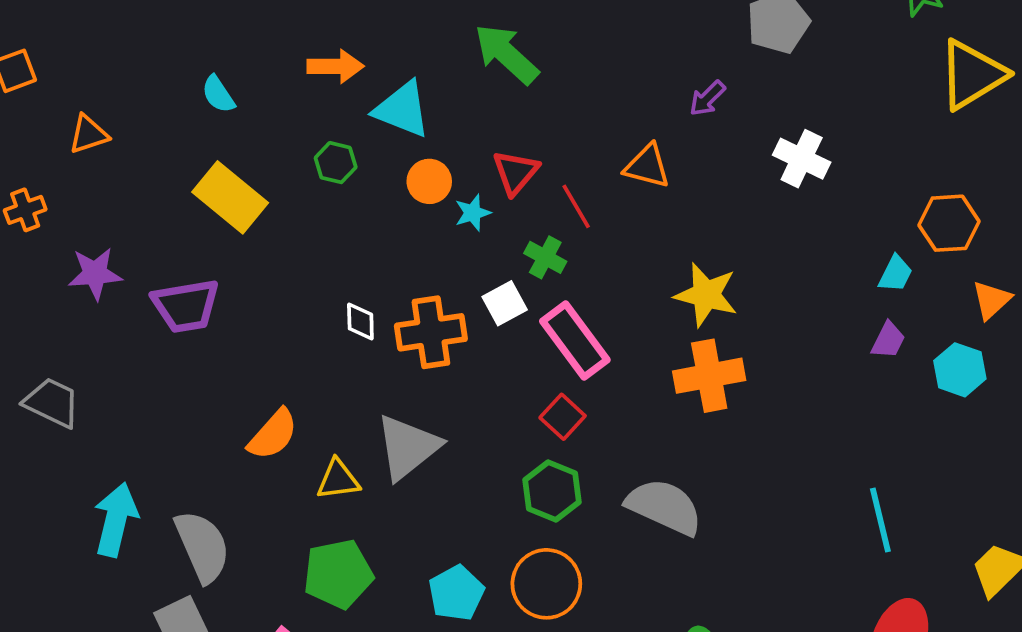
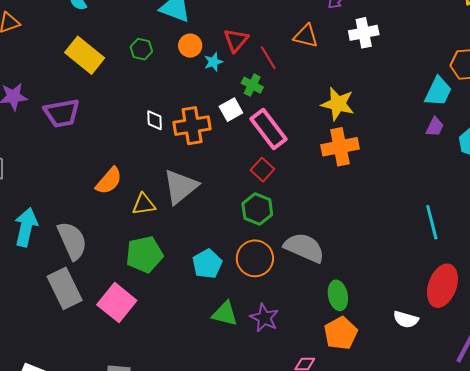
white cross: (802, 159) -> (364, 33), moved, turned -36
green hexagon: (336, 163) -> (141, 49), moved
cyan trapezoid: (895, 274) -> (438, 91), size x1.5
gray semicircle: (664, 507) -> (304, 248), moved

